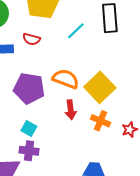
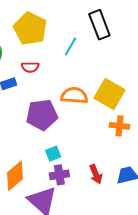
red arrow: (71, 110) -> (96, 174), moved
cyan square: (29, 129) -> (53, 154), turned -35

